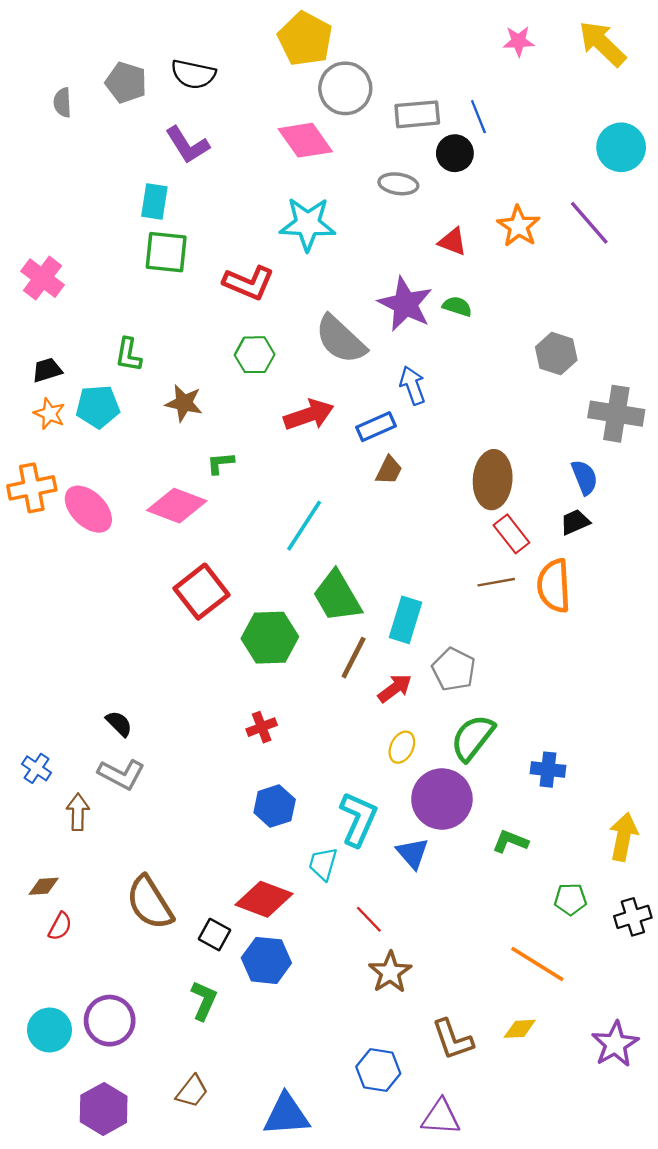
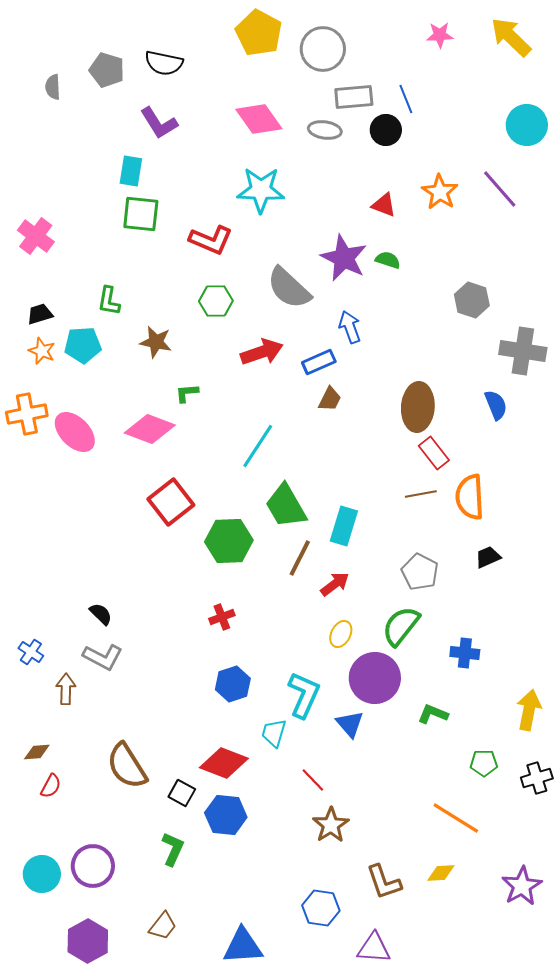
gray circle: (345, 88) -> (323, 49), moved
gray ellipse: (398, 184) -> (325, 130), moved
black trapezoid: (575, 522) -> (488, 557), moved
gray pentagon: (454, 669) -> (420, 572), moved

